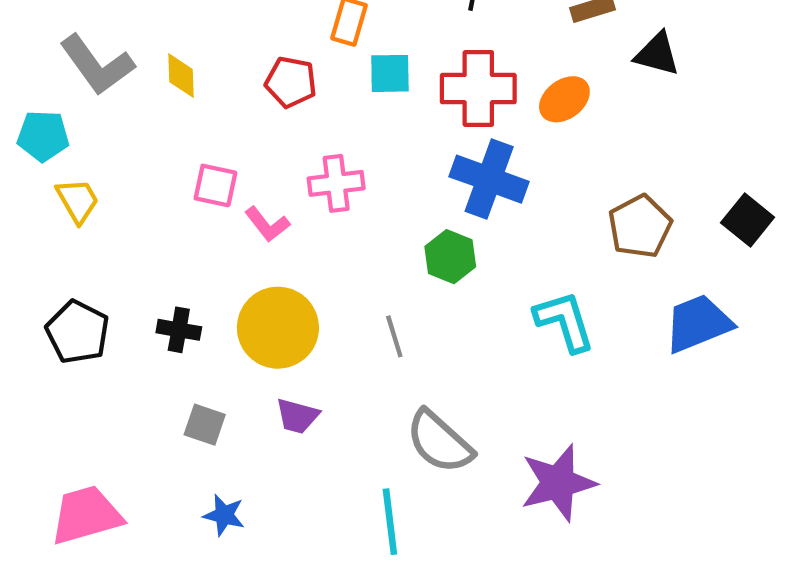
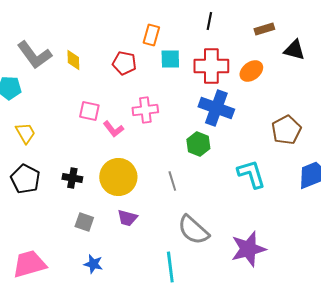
yellow trapezoid: (78, 201) -> (25, 133), moved

